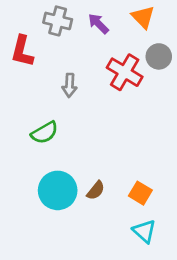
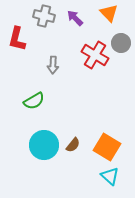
orange square: (140, 193) -> (107, 147), size x1.5

